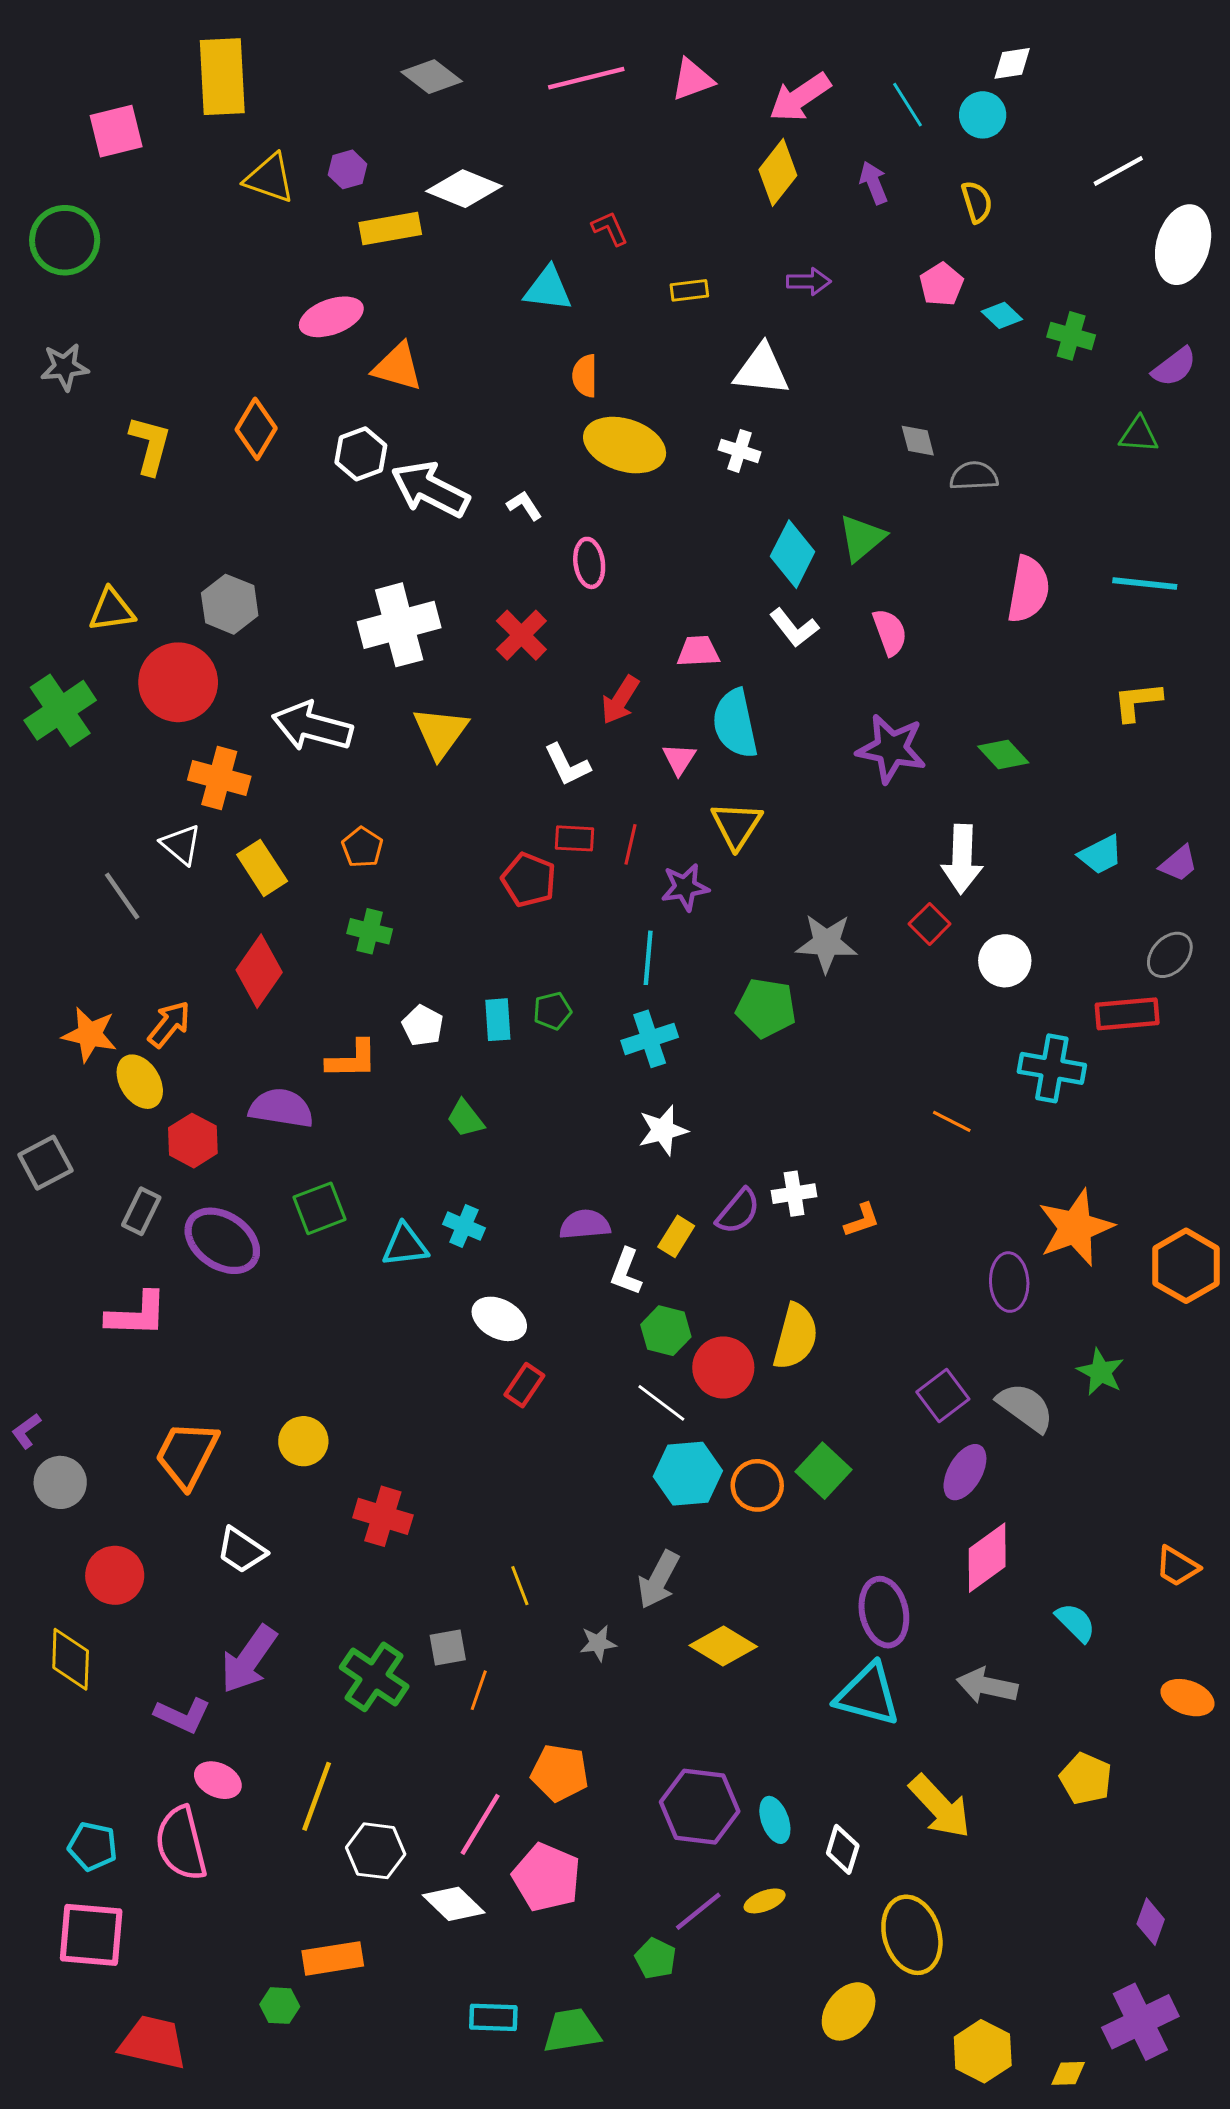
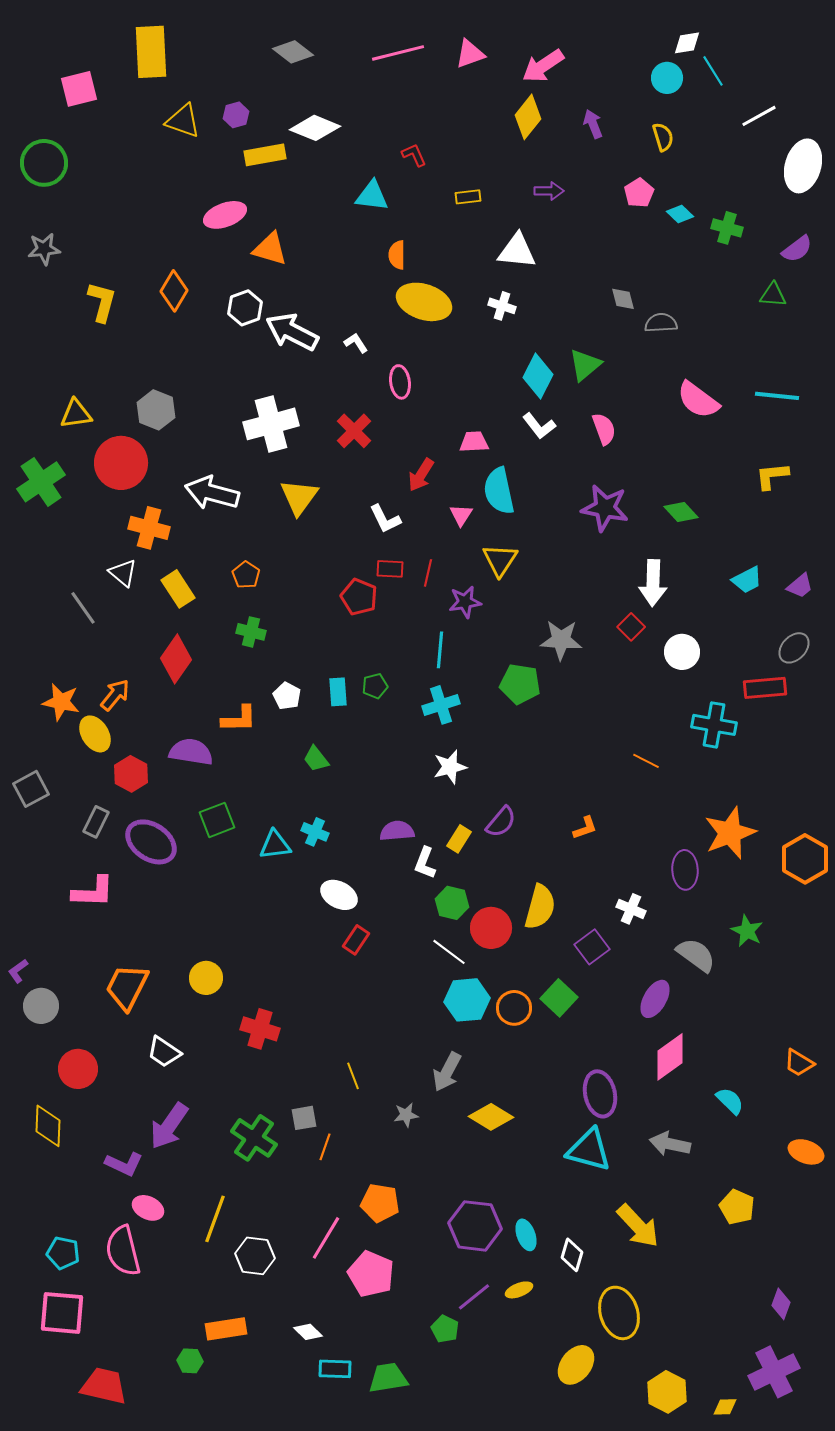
cyan line: (908, 105) -> (713, 71), moved
pink semicircle: (1028, 589) -> (698, 400), turned 117
white cross: (794, 1194) -> (631, 909), moved, turned 32
purple square: (943, 1396) -> (592, 947), moved
white diamond: (454, 1904) -> (308, 1332), moved, size x0.7

